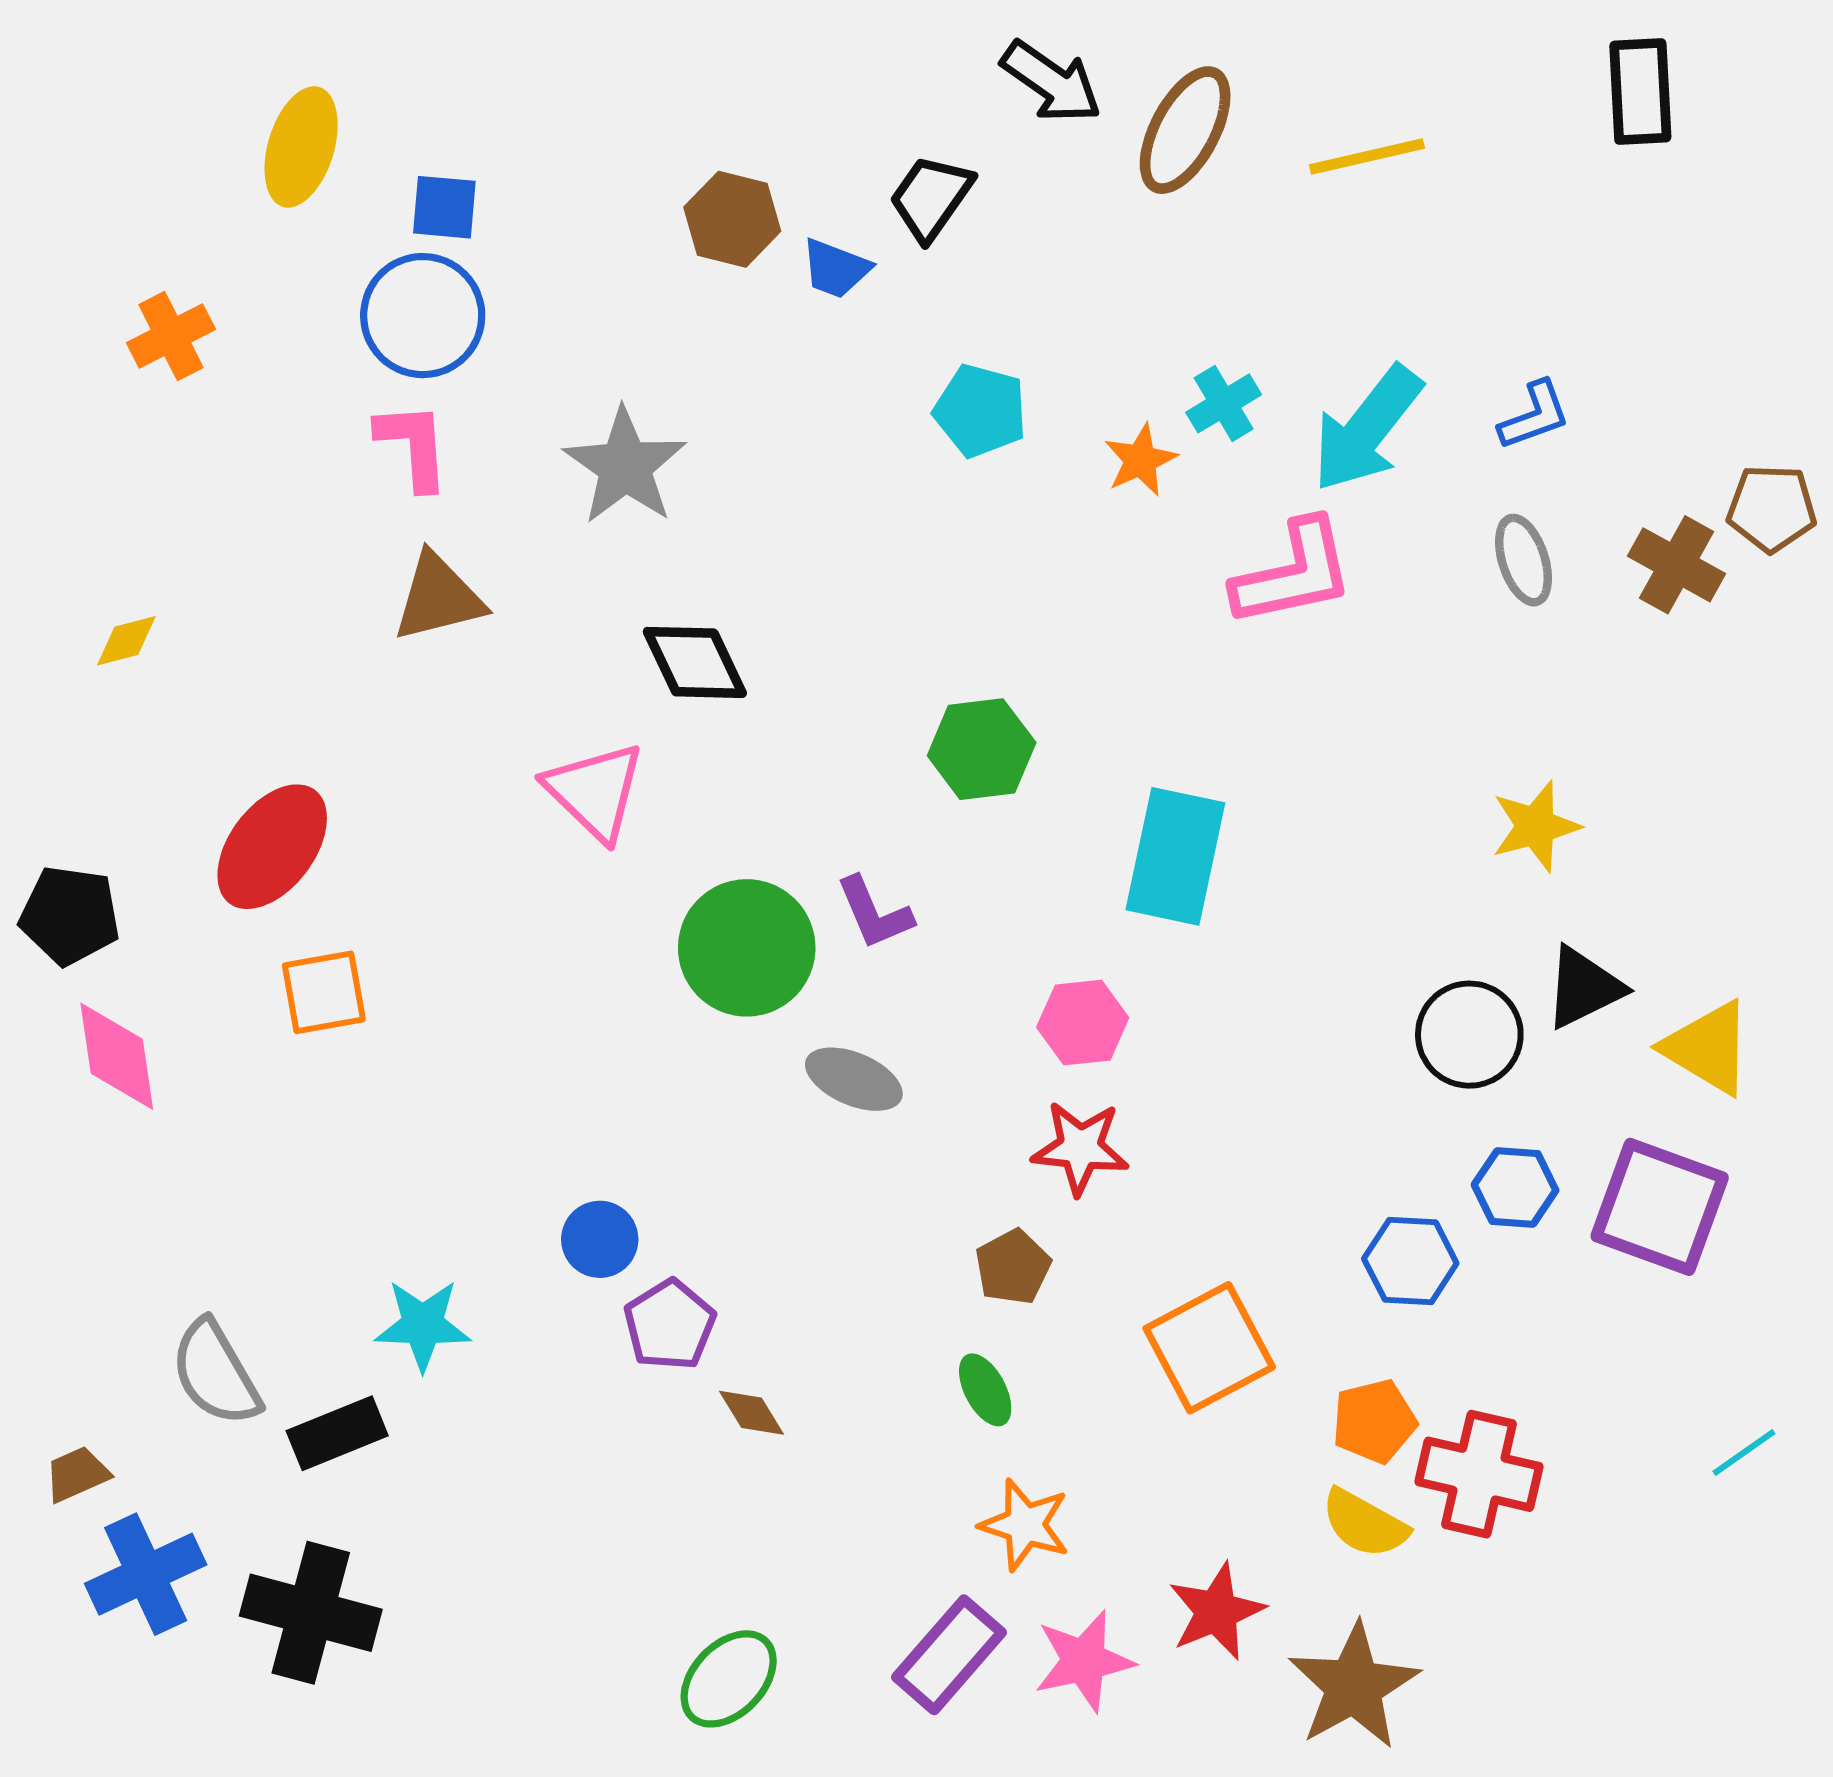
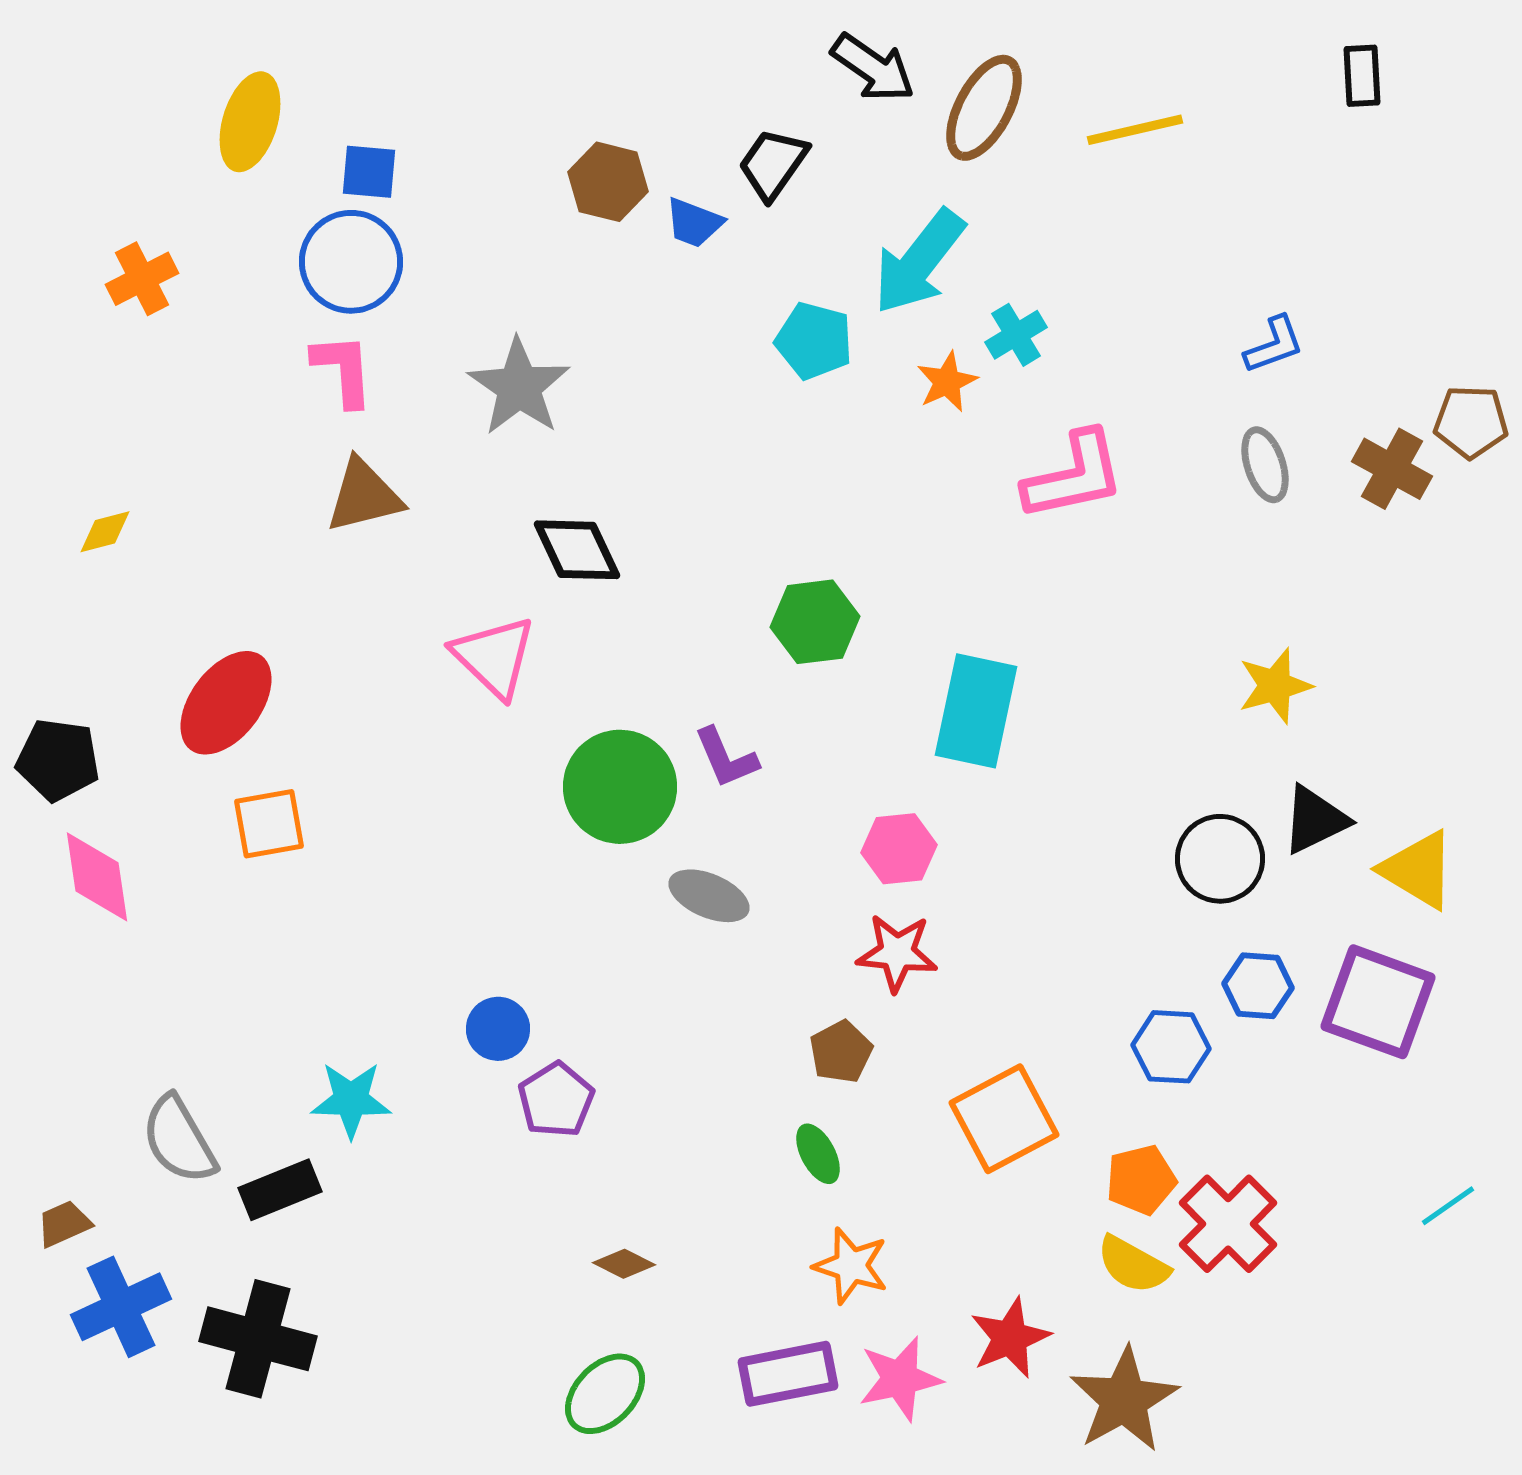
black rectangle: (1640, 92) -> (1362, 76), size x0.7
cyan arrow: (1367, 429) -> (919, 262), moved
brown diamond: (751, 1413) -> (624, 1264), moved, turned -32
red cross: (1479, 1474) -> (1228, 1224), turned 32
purple rectangle: (949, 1655) -> (788, 1374), turned 38

